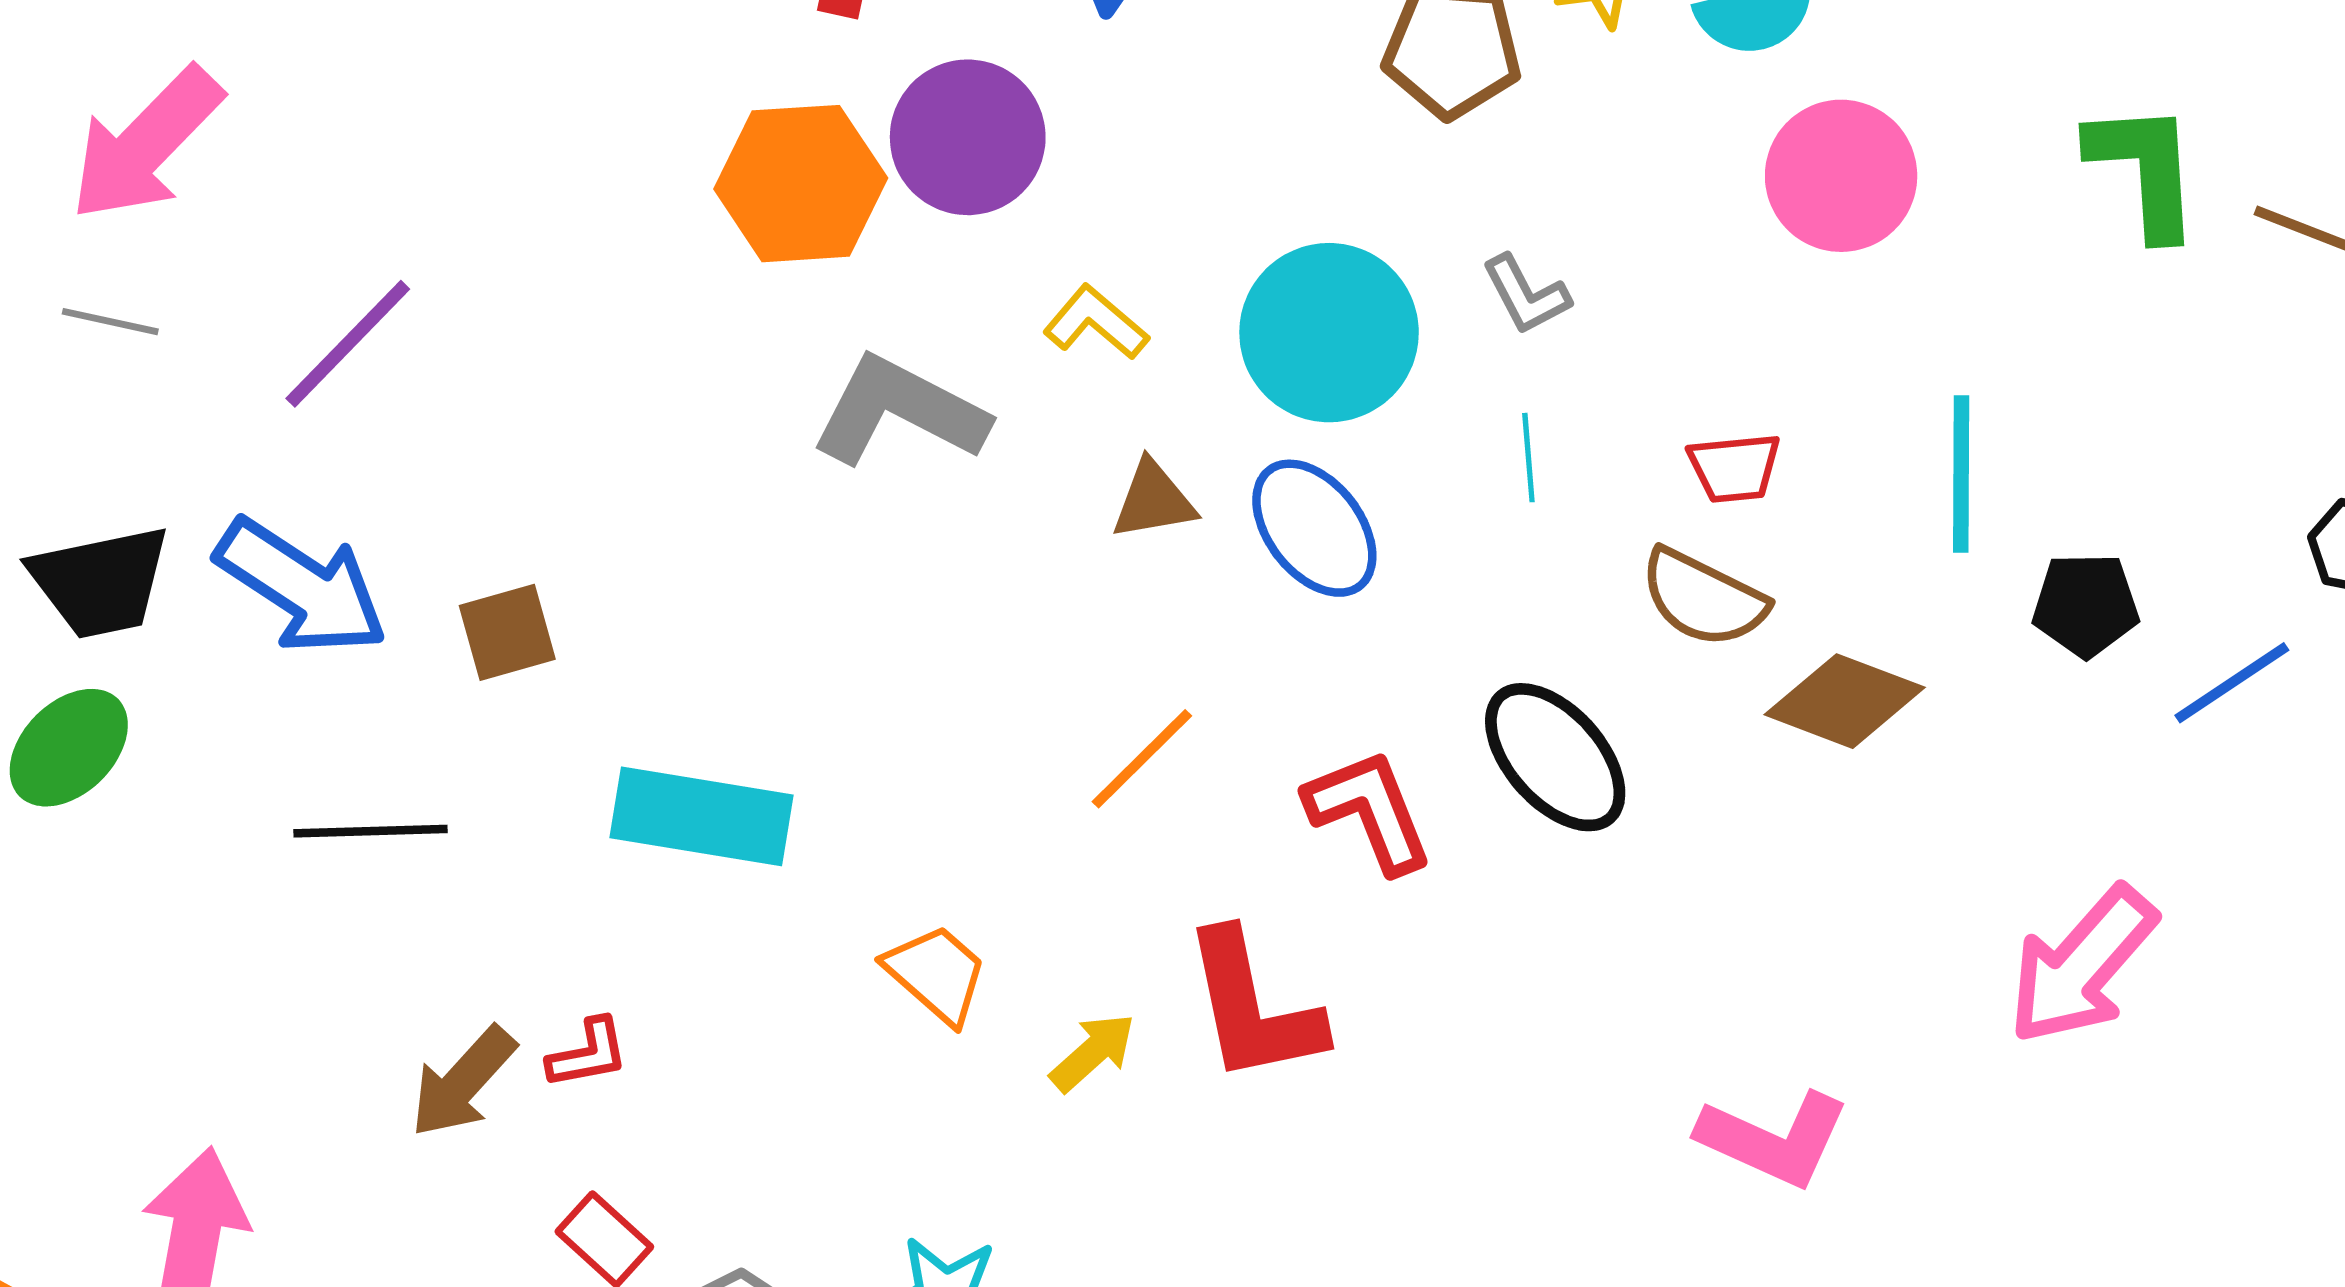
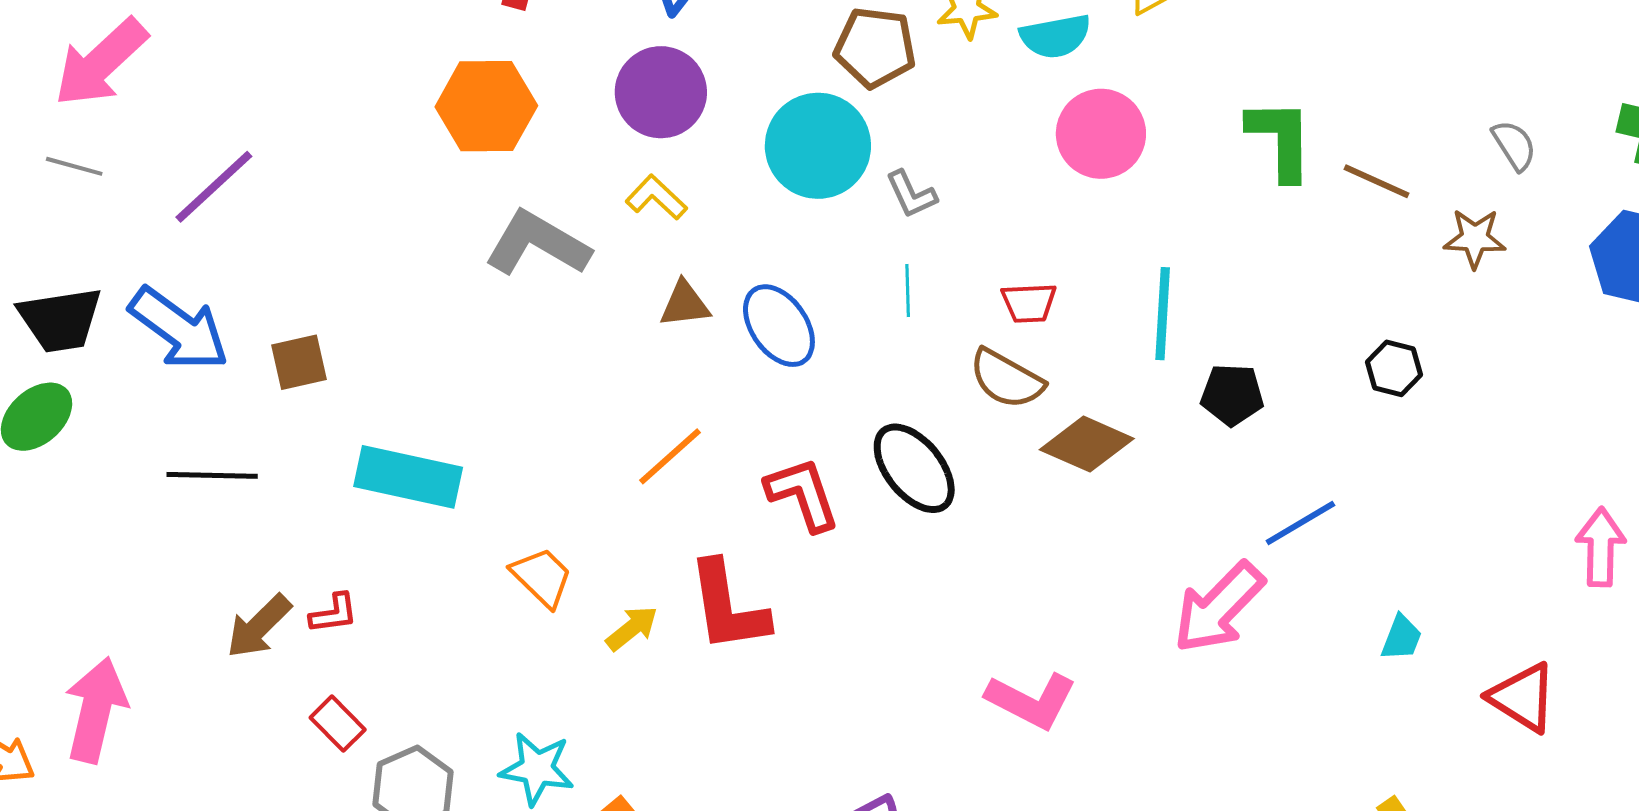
purple circle: (968, 137) -> (661, 92), moved
cyan circle: (1329, 333) -> (818, 146), moved
blue line: (2232, 683) -> (1300, 523), moved

